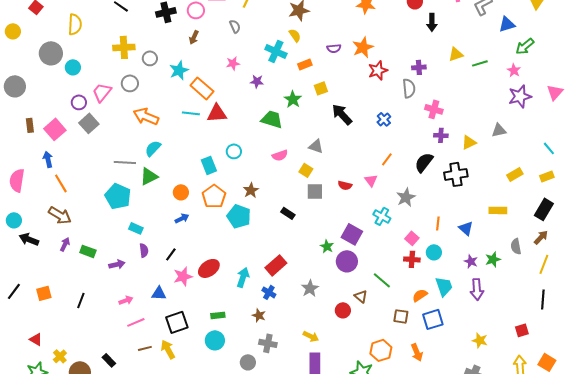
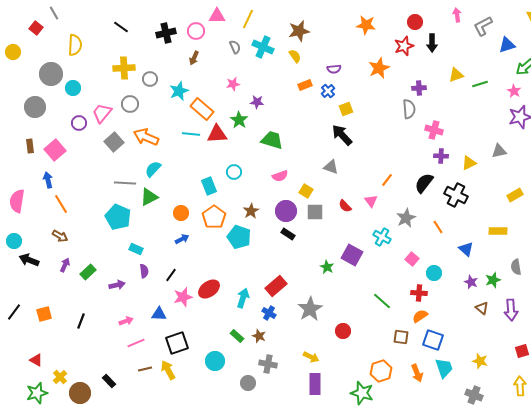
orange star: (363, 47) -> (379, 68), moved
cyan cross: (276, 51) -> (263, 47), moved
red star: (378, 70) -> (404, 46), moved
gray circle: (15, 86) -> (35, 107), moved
yellow square: (321, 88) -> (346, 109), moved
green star: (293, 99) -> (239, 120), moved
blue cross: (384, 119) -> (328, 91), moved
gray square: (89, 123) -> (114, 142), moved
gray triangle: (316, 146) -> (331, 167), moved
black cross: (456, 174) -> (456, 195), turned 35
red semicircle: (345, 185) -> (345, 206), turned 32
brown arrow: (60, 215) -> (60, 236), size x0.7
orange line: (438, 223) -> (438, 227), moved, turned -40
green rectangle: (88, 251) -> (88, 272), turned -63
red cross: (412, 259) -> (419, 293), moved
purple circle: (347, 261) -> (286, 211), moved
cyan trapezoid: (444, 286) -> (444, 368), moved
gray star: (310, 288) -> (310, 309), size x1.4
purple arrow: (477, 289) -> (511, 310), moved
brown triangle: (361, 296) -> (482, 308), moved
green rectangle: (218, 315) -> (237, 336), moved, turned 48
blue square: (433, 319) -> (433, 340), turned 35

